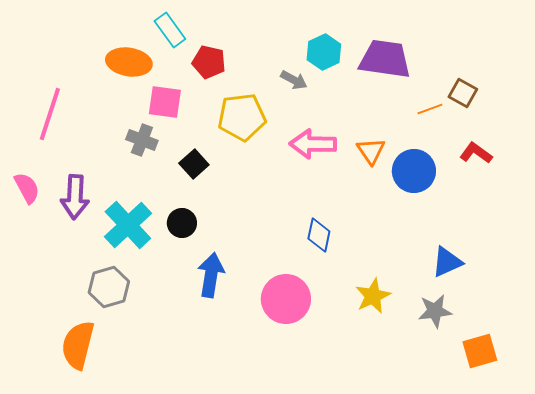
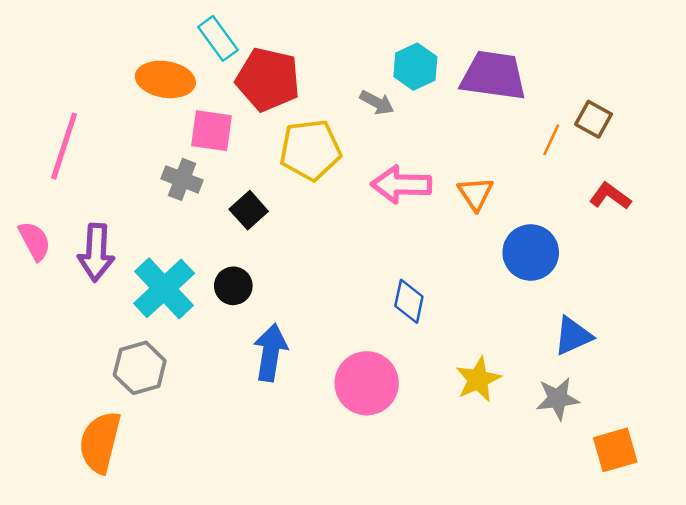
red pentagon: (209, 62) -> (268, 79), size x1.5
orange line: (430, 109) -> (551, 140), turned -45
blue circle: (414, 171) -> (531, 252), moved

